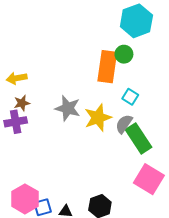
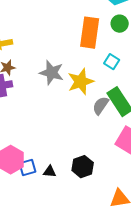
green circle: (124, 54) -> (120, 24), moved
gray semicircle: (124, 124) -> (101, 106), moved

